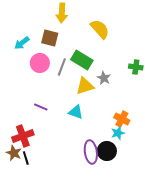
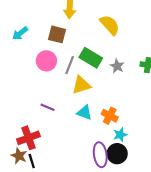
cyan arrow: (22, 43) -> (20, 33), moved
gray star: (104, 78) -> (117, 66), moved
yellow triangle: (85, 86) -> (81, 85), moved
orange cross: (122, 119) -> (110, 116), moved
cyan star: (118, 133) -> (120, 135), moved

